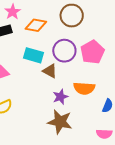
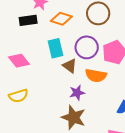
cyan rectangle: (34, 55) -> (55, 48), turned 54
orange semicircle: (84, 88) -> (96, 75), moved

